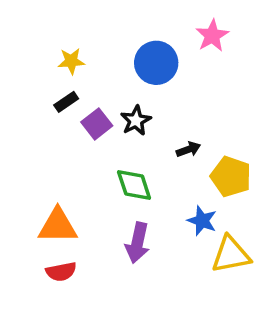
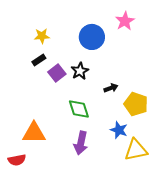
red semicircle: (61, 272) -> (17, 160), moved

